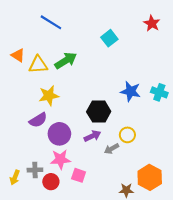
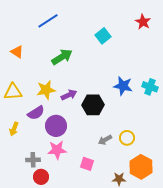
blue line: (51, 22) -> (48, 21), turned -65
yellow triangle: (38, 65) -> (13, 92), moved
yellow circle: (127, 135) -> (127, 138), moved
purple arrow: (92, 136) -> (69, 95), moved
pink square: (79, 175) -> (87, 164), moved
yellow arrow: (15, 177) -> (14, 129), moved
red circle: (51, 182) -> (41, 177), moved

